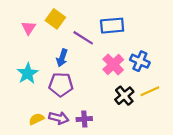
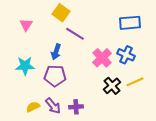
yellow square: (55, 19) -> (61, 13), moved
blue rectangle: (112, 26) -> (130, 23), moved
cyan star: (28, 73) -> (25, 66), turned 30
purple arrow: (59, 118) -> (53, 106), turned 36

